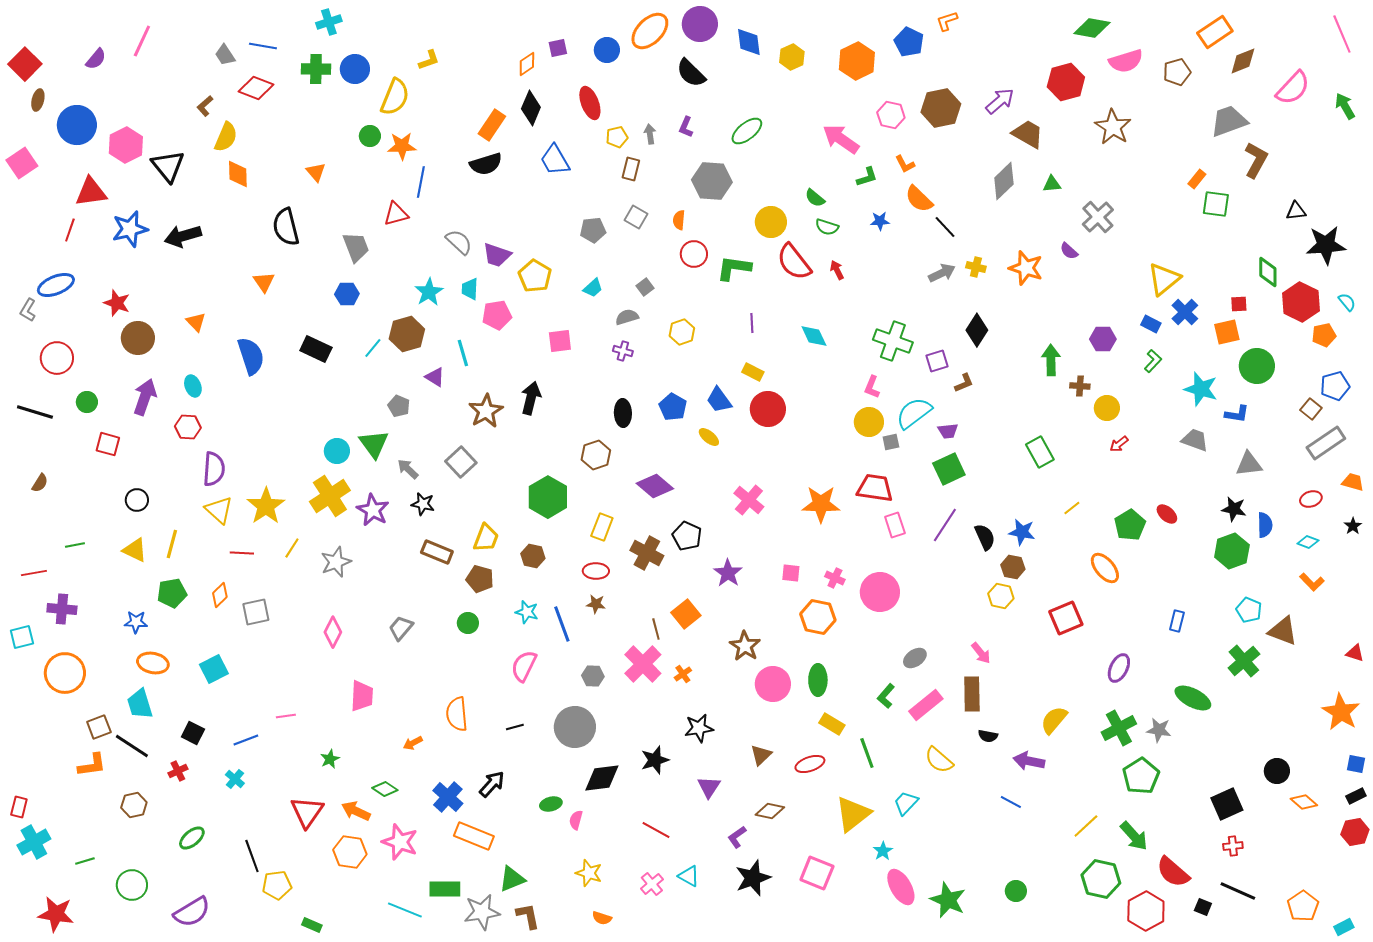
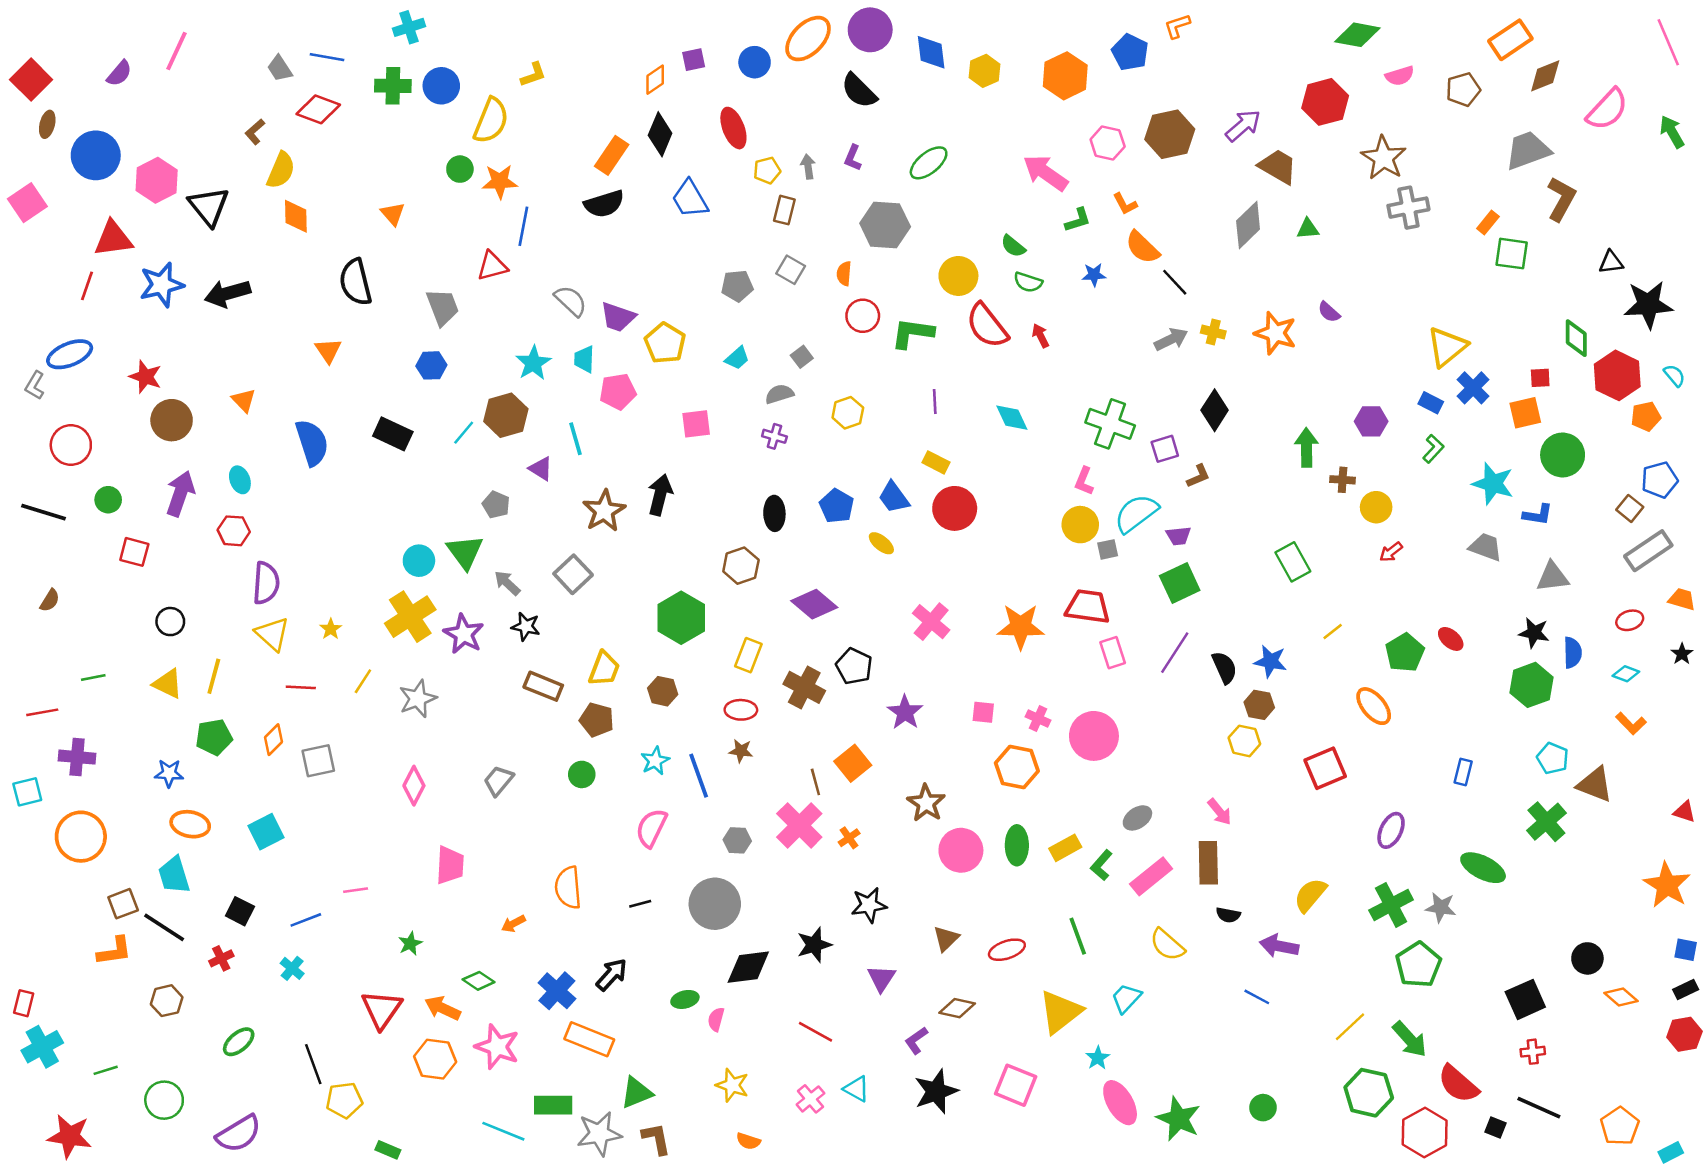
pink semicircle: (1126, 61) -> (1400, 76), size x0.7
gray cross: (1098, 217) -> (1408, 208), moved, turned 32
yellow star: (266, 506) -> (331, 629), size x0.5
cyan star: (527, 612) -> (655, 761), turned 30
yellow rectangle: (832, 724) -> (1065, 848), moved, turned -60

